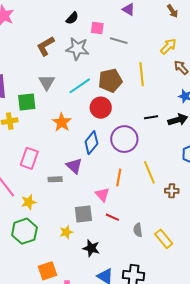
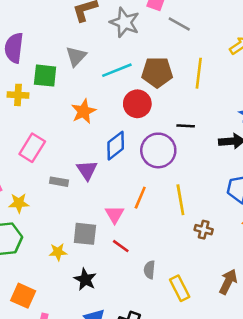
black line: (151, 117) -> (186, 126), moved
orange square: (47, 271) -> (23, 296), turned 30

